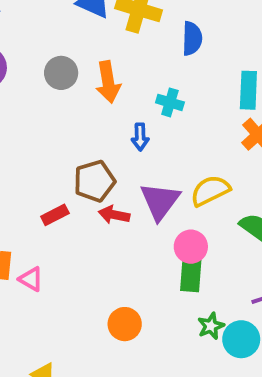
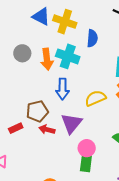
cyan cross: (170, 102) -> (68, 56), moved, size x1.6
blue arrow: (140, 137) -> (63, 89), size x1.5
yellow semicircle: (210, 191) -> (95, 98), moved

